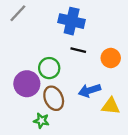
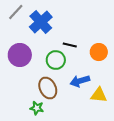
blue cross: (72, 21) -> (41, 22), moved, turned 35
green circle: (49, 68) -> (56, 60), moved
purple circle: (27, 84) -> (20, 55), moved

